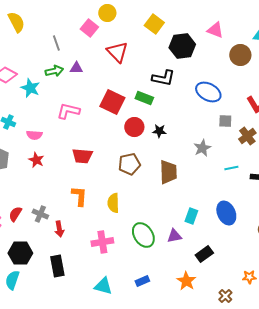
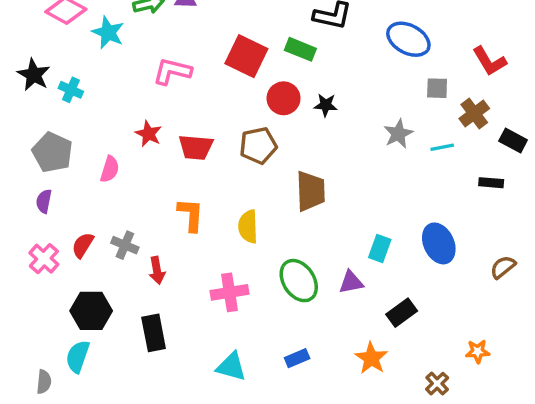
pink semicircle: (34, 135) -> (110, 169), moved, turned -77
red star: (36, 160) -> (149, 134), moved
brown pentagon: (129, 164) -> (258, 146), moved
cyan line: (231, 168) -> (442, 147), moved
brown trapezoid: (168, 172) -> (311, 191), moved

